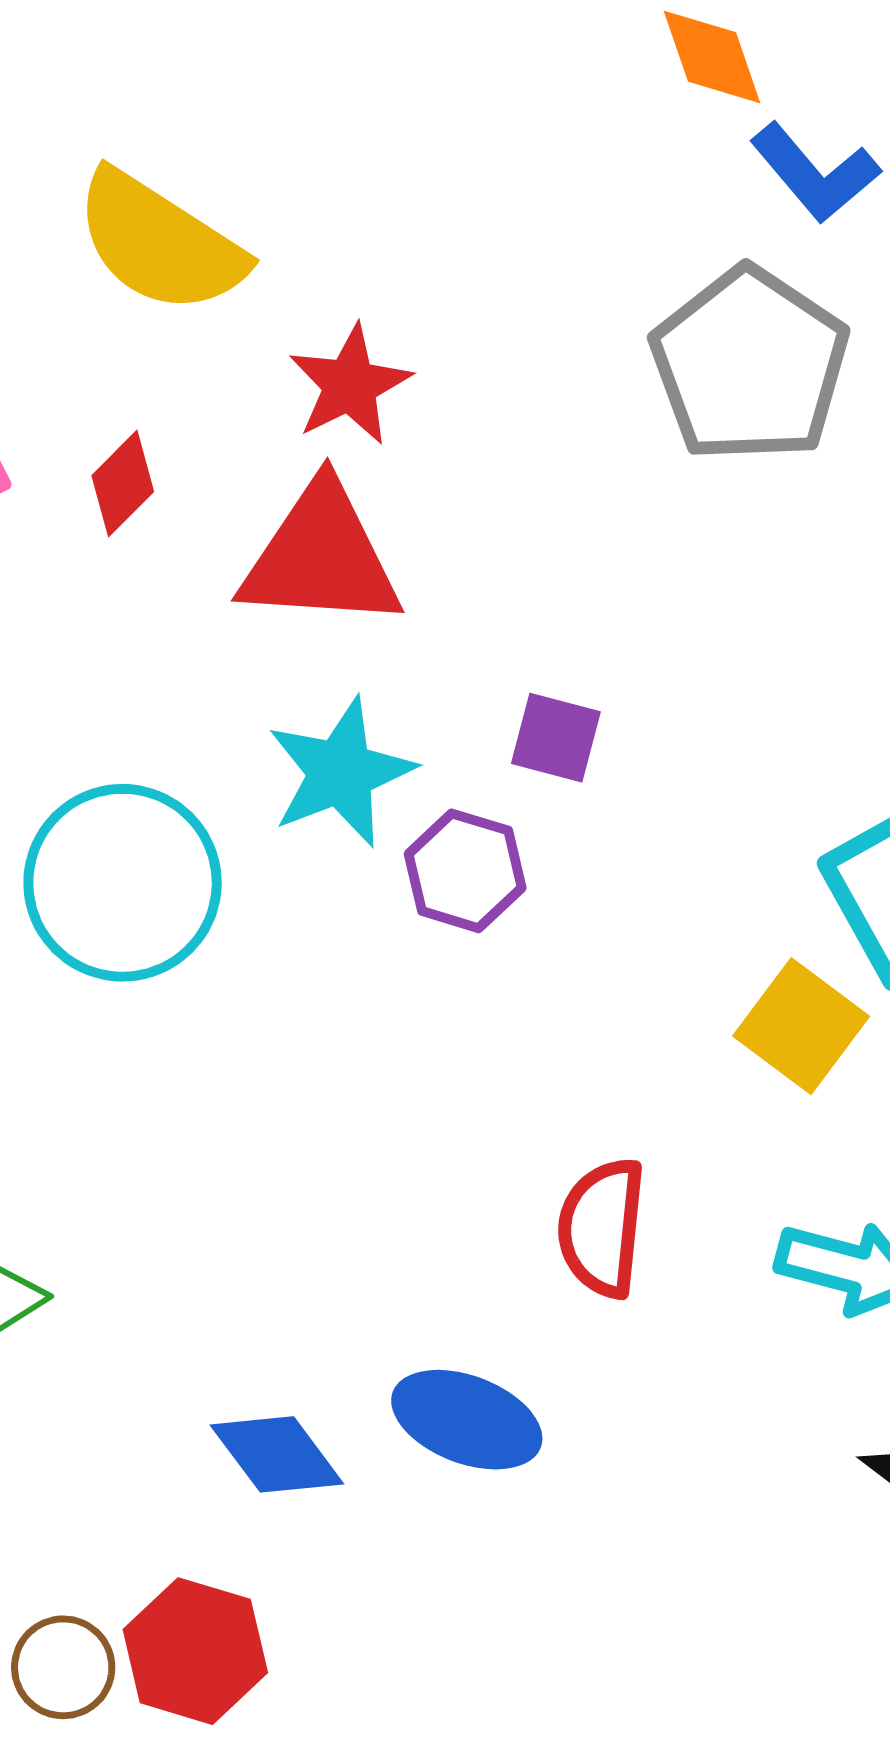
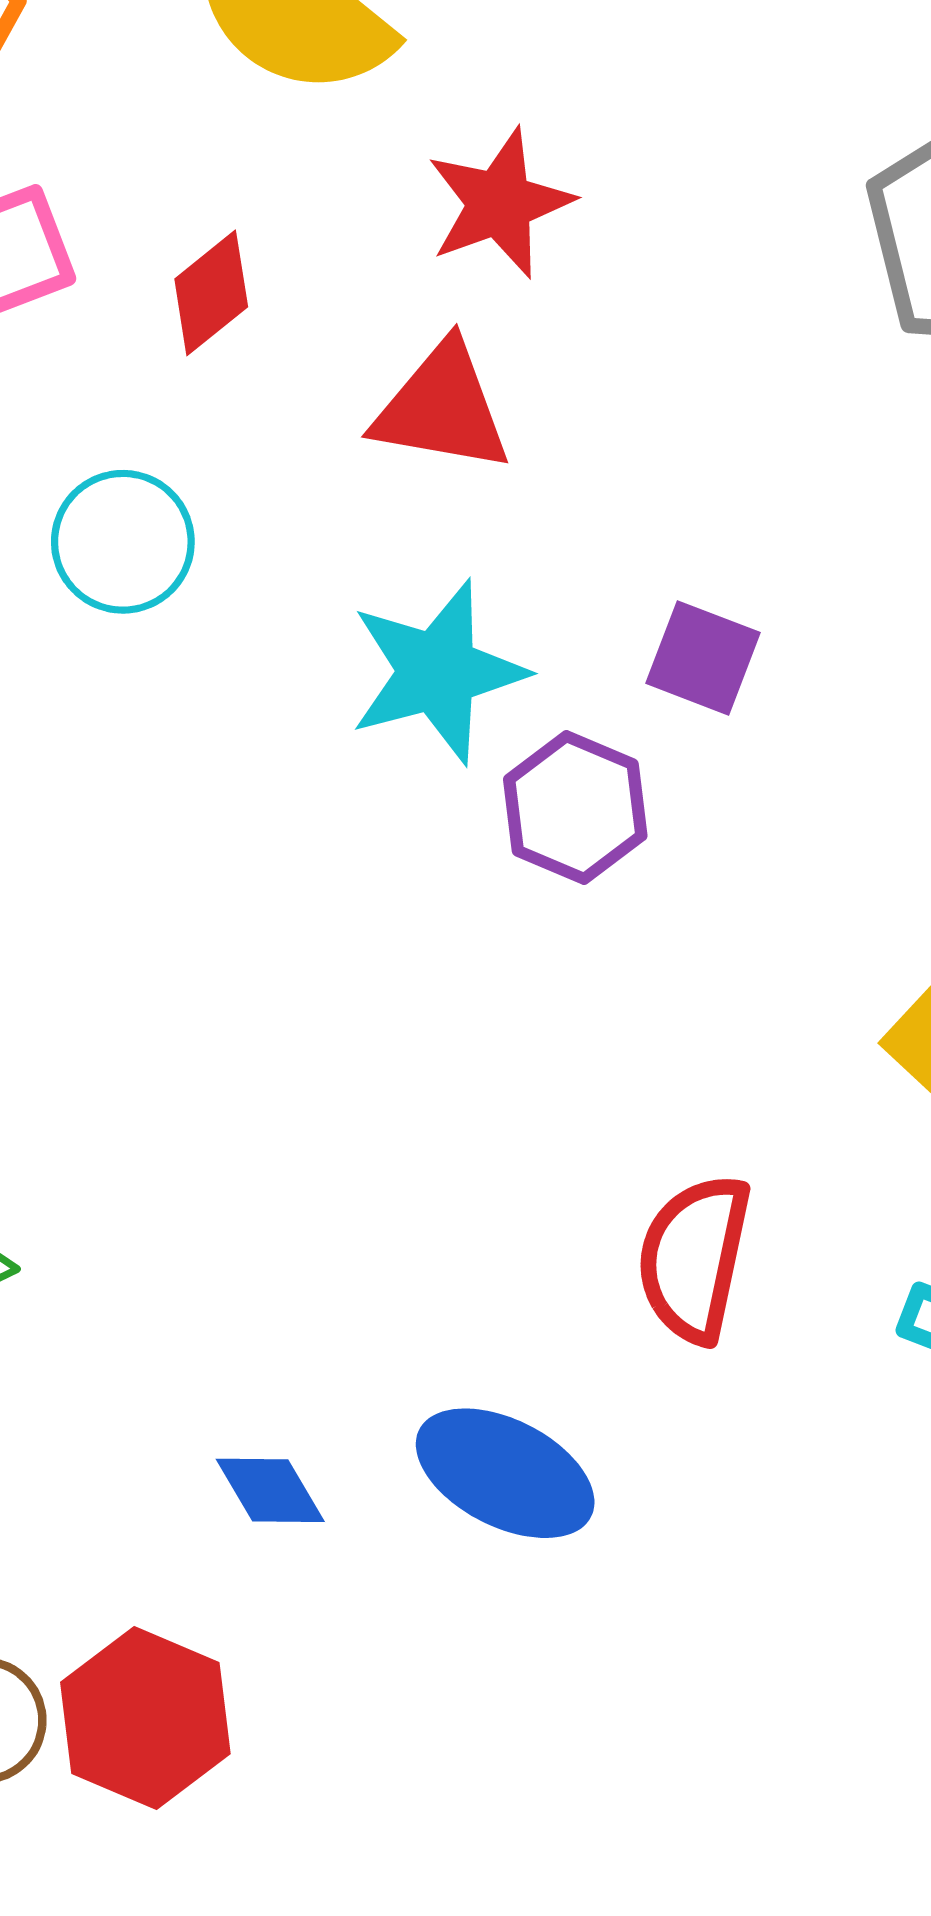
red triangle: (321, 557) -> (442, 408), size x0.7
cyan circle: (123, 883) -> (123, 542), moved, size x0.6
blue diamond: (277, 1454) -> (270, 1490), size x0.7

